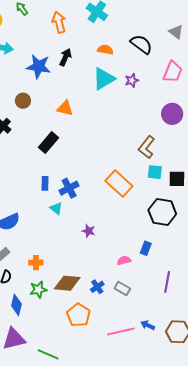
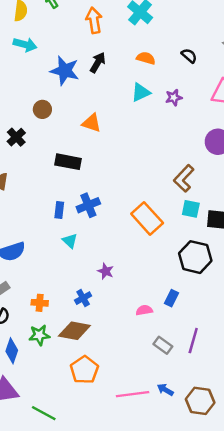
black semicircle: (141, 44) -> (189, 56), size x0.6
cyan triangle: (104, 79) -> (141, 92), size x0.7
black rectangle: (48, 142) -> (68, 162), turned 55
blue cross: (69, 188) -> (88, 205), moved
blue cross: (97, 287) -> (83, 298), moved
gray rectangle: (122, 289) -> (163, 345), moved

